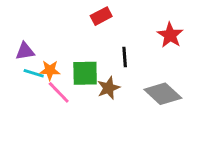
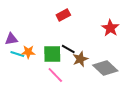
black line: (125, 57) -> (68, 49), moved, turned -56
brown star: (109, 88) -> (80, 59), moved
pink line: (59, 92) -> (55, 75), moved

